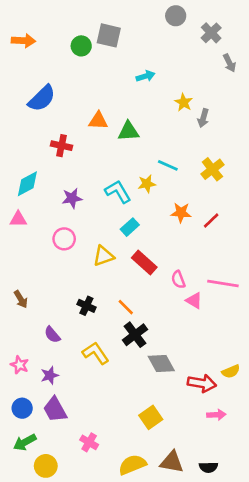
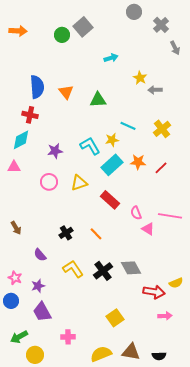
gray square: (109, 35) -> (83, 27), turned 36
blue semicircle: (42, 98) -> (37, 87), moved, turned -50
gray arrow: (203, 118) -> (155, 90), turned 72
orange triangle: (98, 121) -> (66, 92), moved, turned 49
red cross: (62, 146) -> (30, 115), moved
cyan rectangle: (130, 227) -> (112, 165), moved, size x1.5
yellow triangle: (104, 256) -> (79, 183), moved
black cross: (86, 306) -> (66, 233), turned 32
black cross: (135, 335) -> (103, 271), moved
gray diamond: (161, 364) -> (131, 268), moved
blue circle: (22, 408) -> (11, 301), moved
pink cross: (89, 442) -> (68, 337), turned -32

